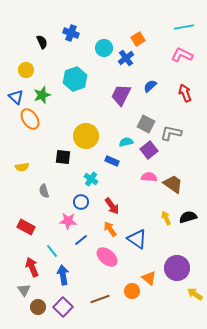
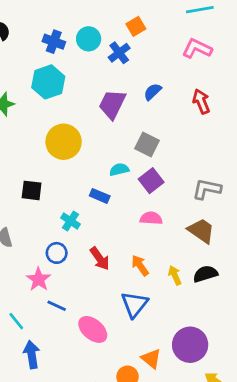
blue cross: (71, 33) -> (54, 42), moved
gray L-shape: (171, 133) -> (207, 189), moved
yellow circle: (86, 136) -> (64, 142), moved
brown trapezoid: (173, 184) -> (201, 231), moved
pink star: (68, 221) -> (39, 279), turned 30
orange arrow: (110, 229) -> (140, 265), moved
blue triangle: (137, 239) -> (134, 304), turned 35
blue line: (81, 240) -> (57, 306), turned 64

